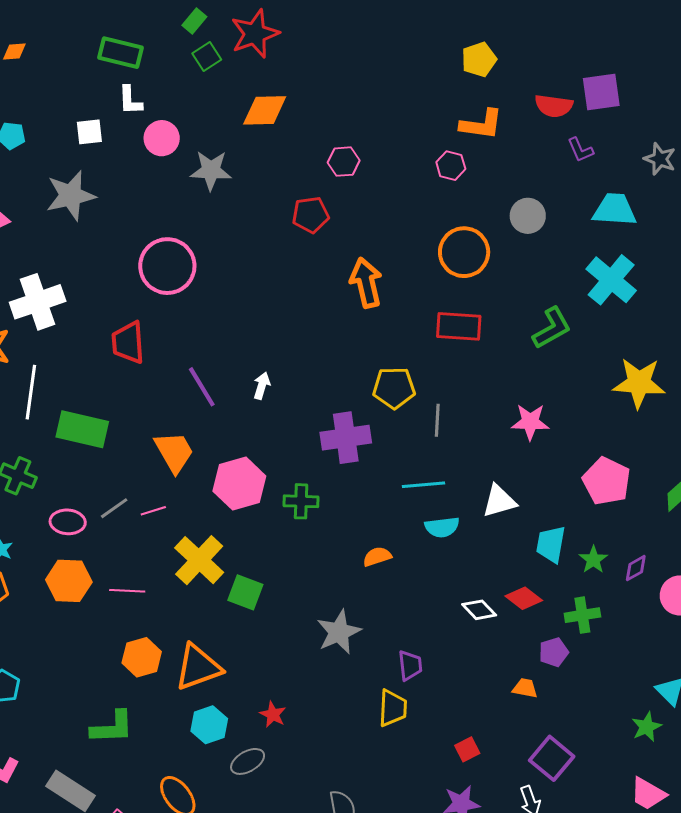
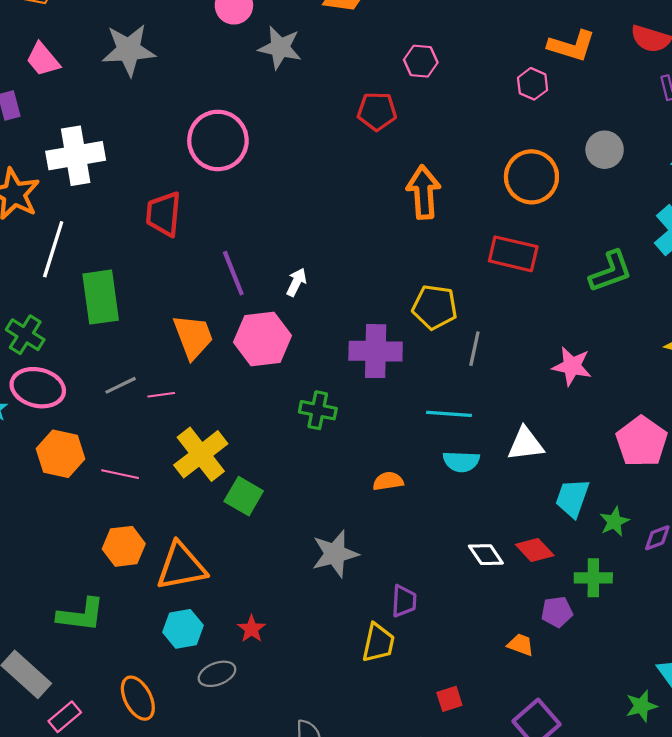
green rectangle: (82, 429) -> (101, 297), turned 60
pink hexagon: (239, 484) -> (262, 339), moved
pink ellipse: (68, 522) -> (38, 388), moved, size x1.4

